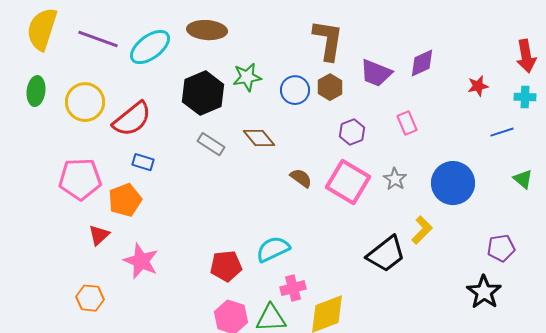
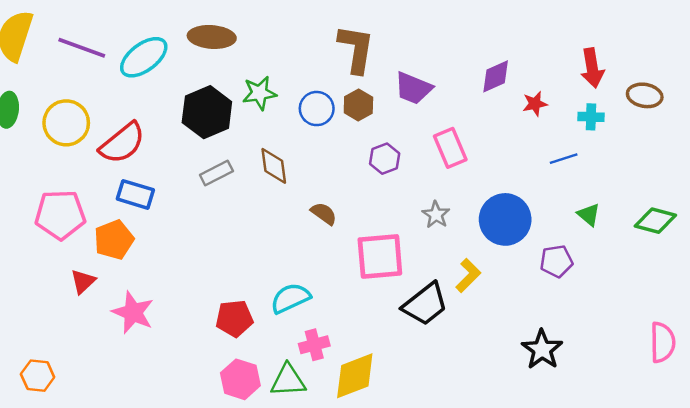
purple diamond: (422, 63) -> (496, 76), moved
pink rectangle: (407, 123) -> (450, 148), size x1.4
brown diamond: (259, 138) -> (274, 166), turned 32
gray rectangle: (211, 144) -> (216, 173), turned -60
blue rectangle: (143, 162) -> (135, 194), size x1.4
pink square: (348, 182) -> (380, 256), moved, turned -36
purple pentagon: (501, 248) -> (556, 261), moved
orange hexagon: (90, 298) -> (38, 376), moved

